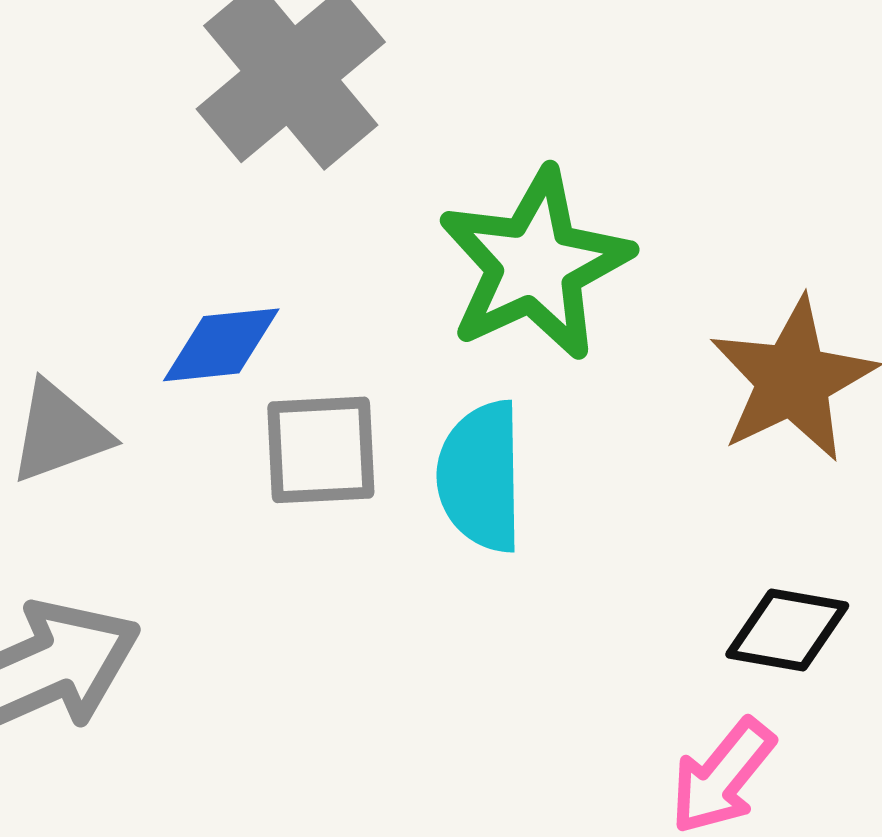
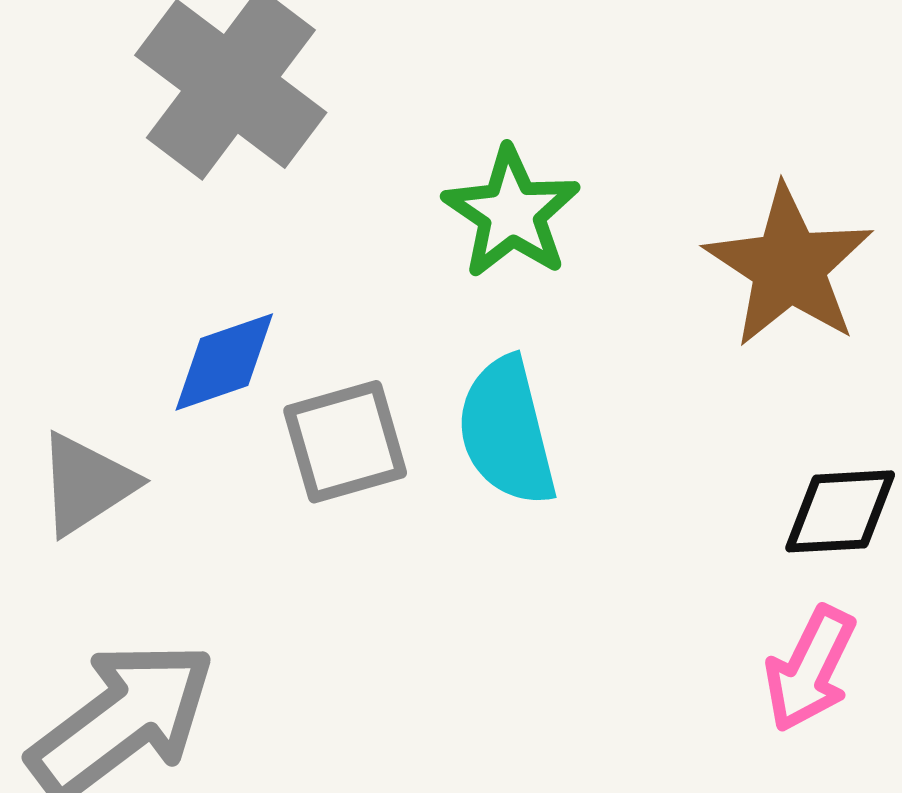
green star: (535, 264) -> (511, 213), size x0.7

